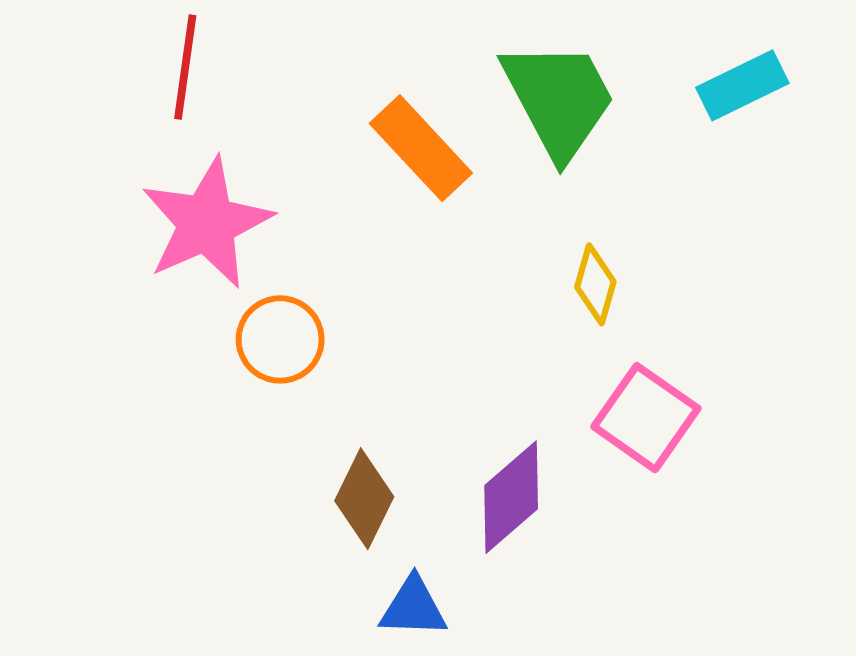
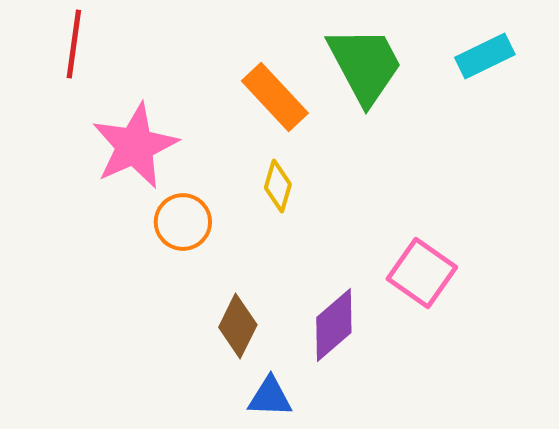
red line: (185, 67) -> (74, 44), moved
yellow diamond: (595, 284) -> (278, 186), moved

